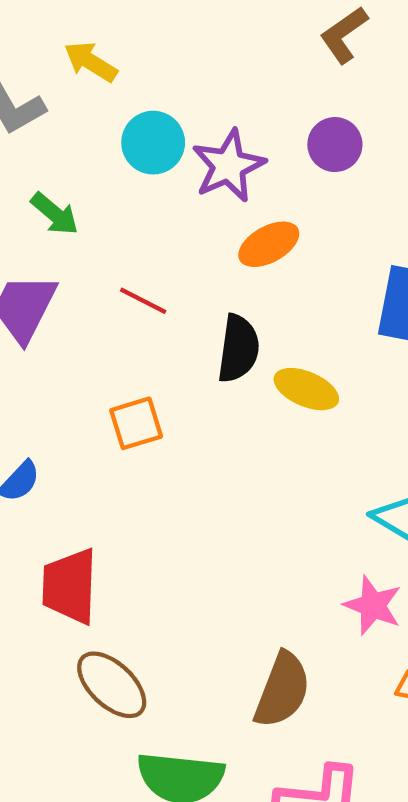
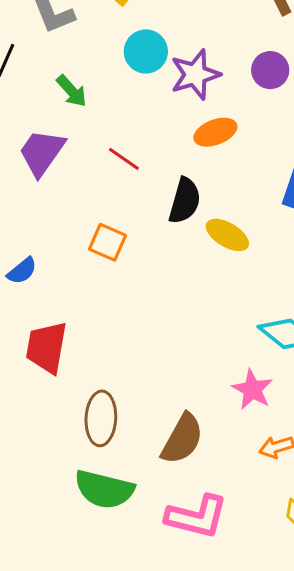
orange square: (136, 423) -> (107, 242), turned 33
brown ellipse: (112, 685) -> (101, 418), moved, turned 42

